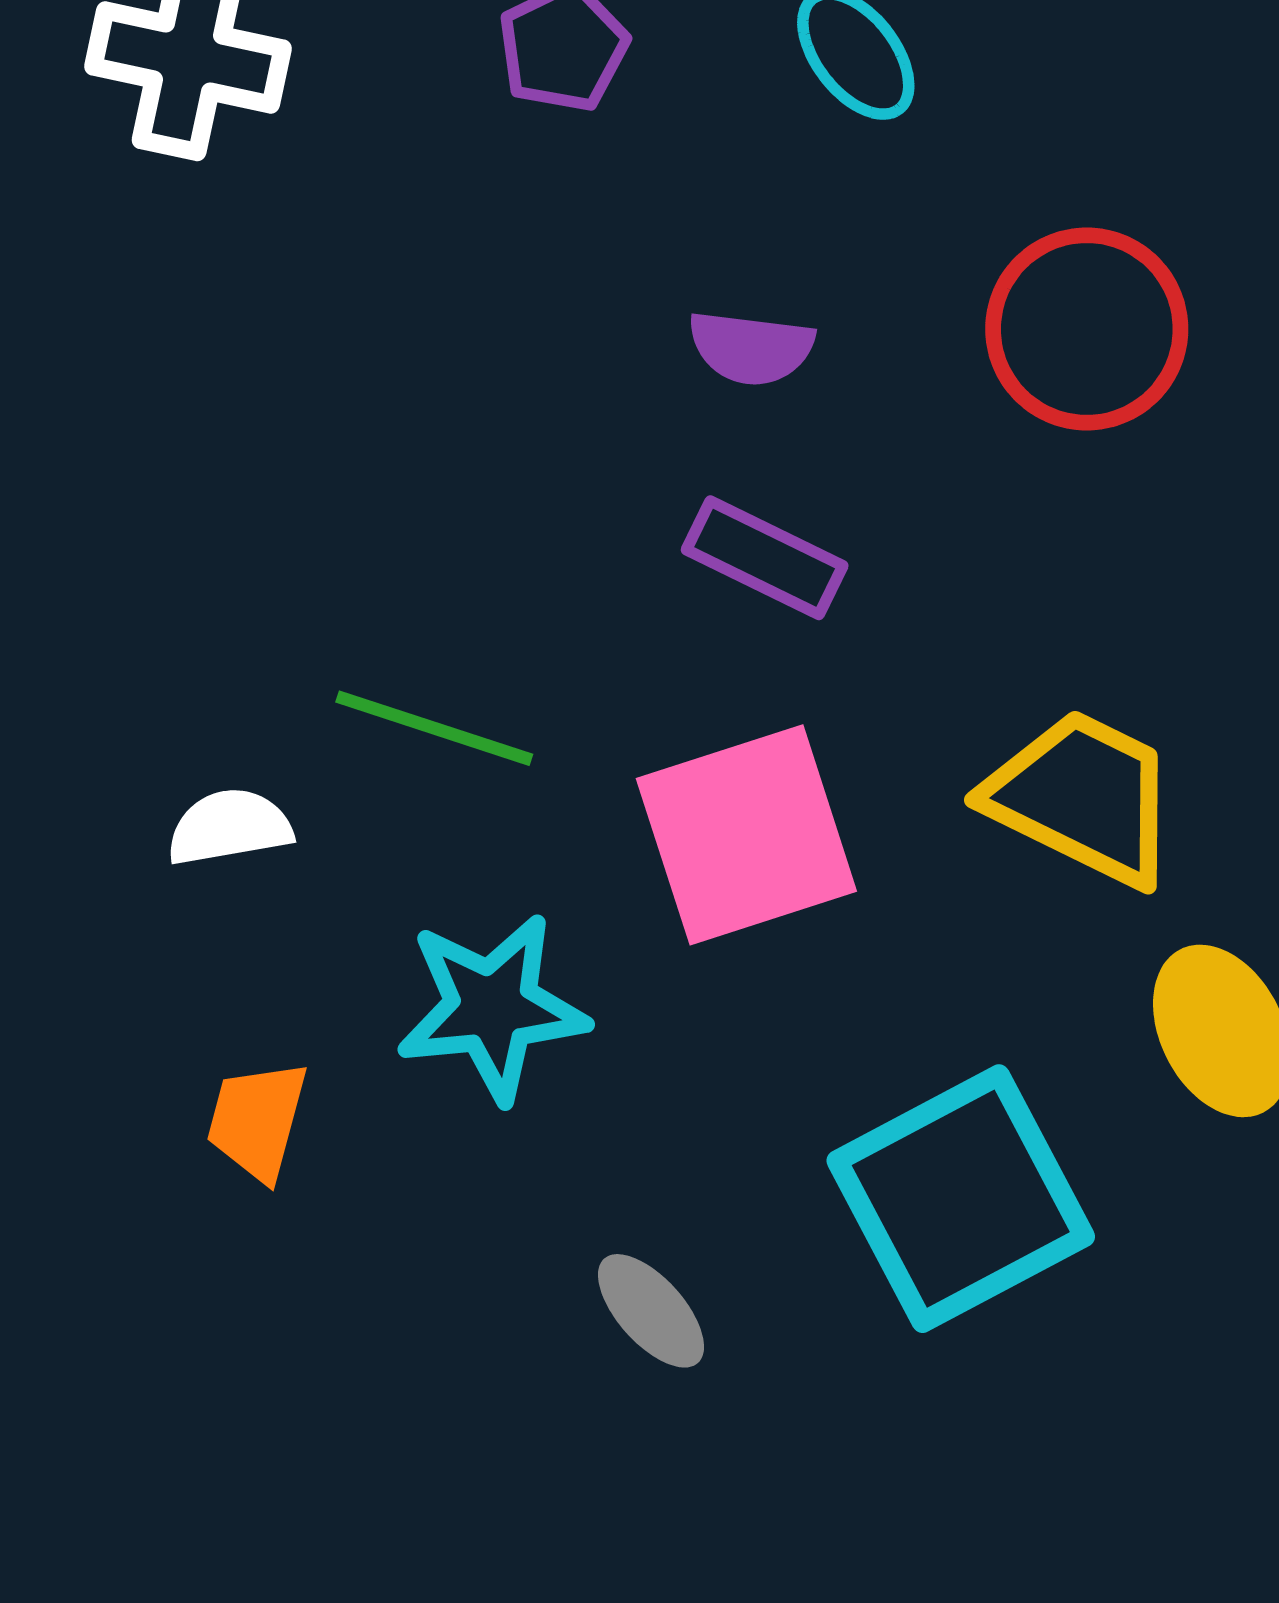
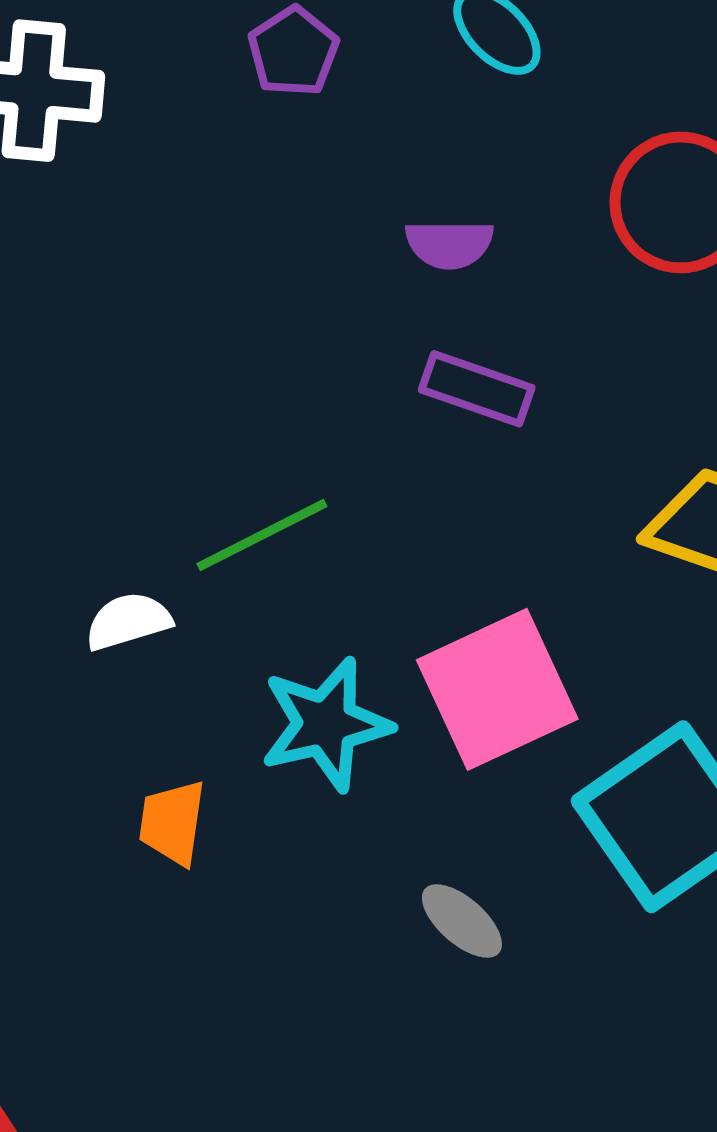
green line: (434, 728) -> (262, 535), turned -38
pink square: (746, 835) -> (497, 689), moved

